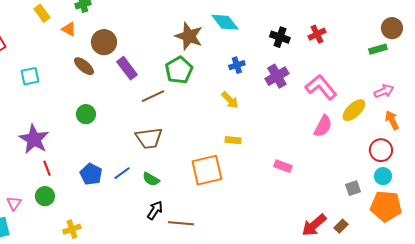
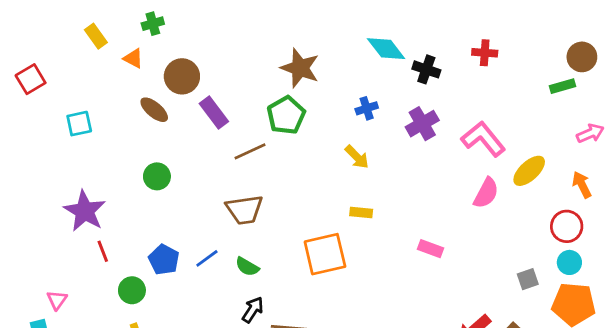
cyan diamond: (225, 22) -> (386, 49), moved
red cross: (317, 34) -> (485, 53), moved, turned 30
pink arrow: (384, 91) -> (590, 133), moved
green circle: (45, 196) -> (132, 290), moved

